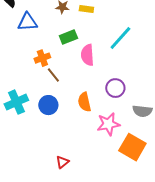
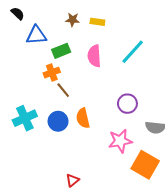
green rectangle: (68, 37) -> (61, 51), moved
pink semicircle: (87, 55) -> (94, 56), moved
orange semicircle: (84, 102) -> (83, 118), moved

